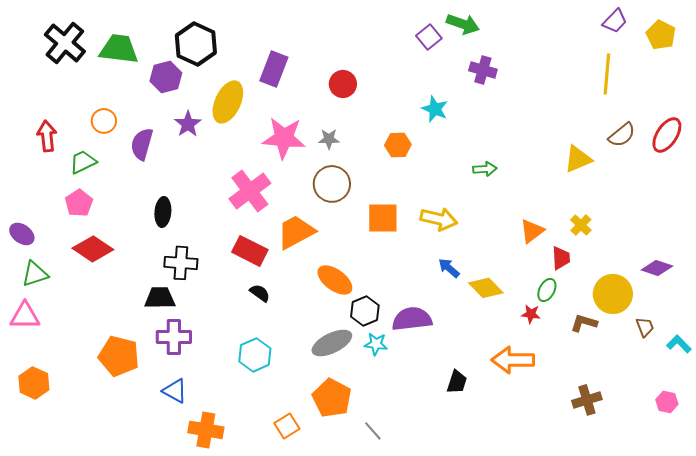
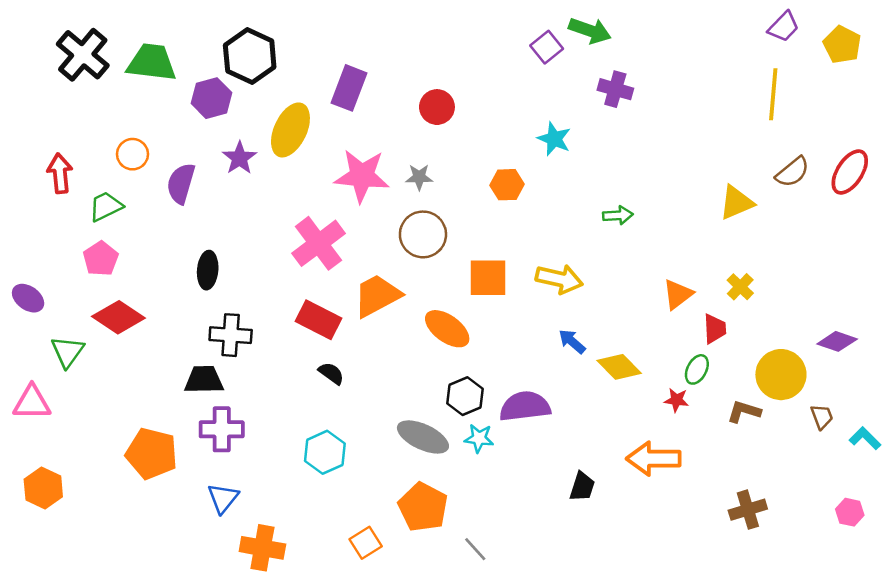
green triangle: (35, 274) -> (68, 352), moved, turned -36
orange ellipse: (335, 280) -> (447, 329), moved
gray ellipse: (332, 343) -> (423, 437), turned 51
blue triangle: (175, 391) -> (223, 498), turned 40

